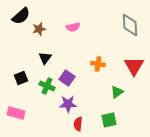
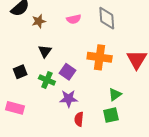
gray diamond: (130, 25) -> (107, 18), moved
orange cross: (98, 64) -> (100, 57), size x1.6
green triangle: (117, 92) -> (115, 94), moved

